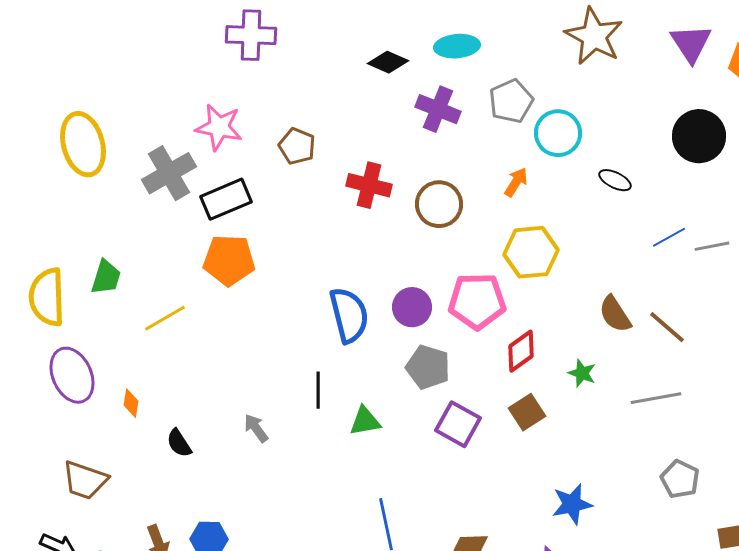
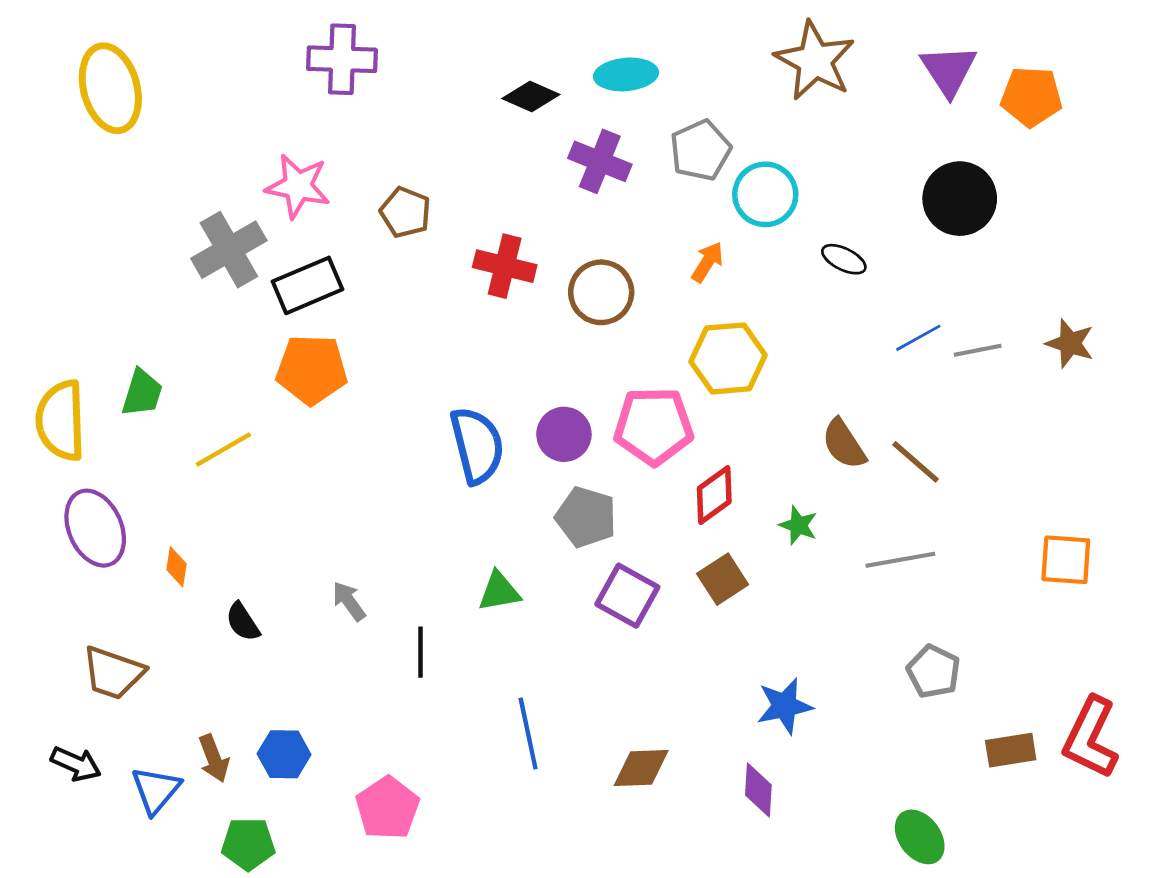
yellow ellipse: (83, 144) -> (110, 88), moved
black line: (318, 390) -> (421, 652), moved

